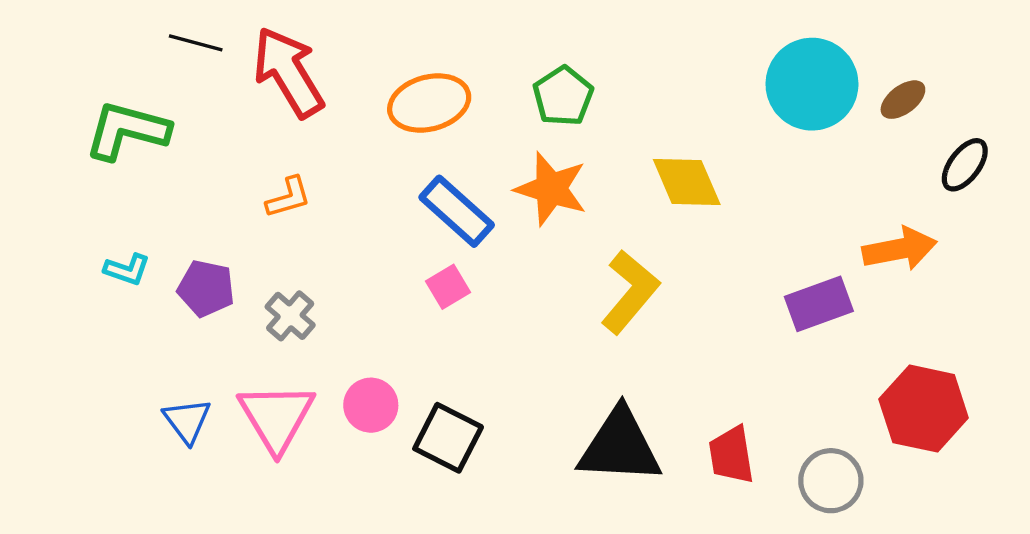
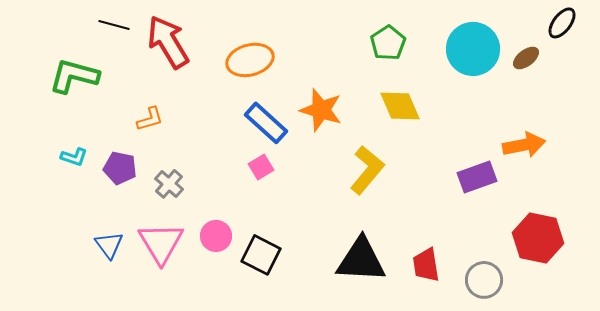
green pentagon: (563, 96) -> (388, 43), moved
black ellipse: (965, 165) -> (562, 23), moved
orange L-shape: (288, 197) -> (150, 119), moved

